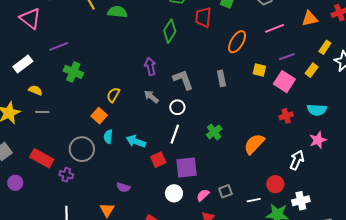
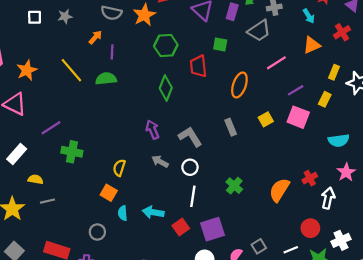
yellow square: (259, 70) -> (266, 119), moved, turned -32
red cross: (286, 116) -> (310, 178), moved
gray circle: (82, 149) -> (97, 232), size x0.6

